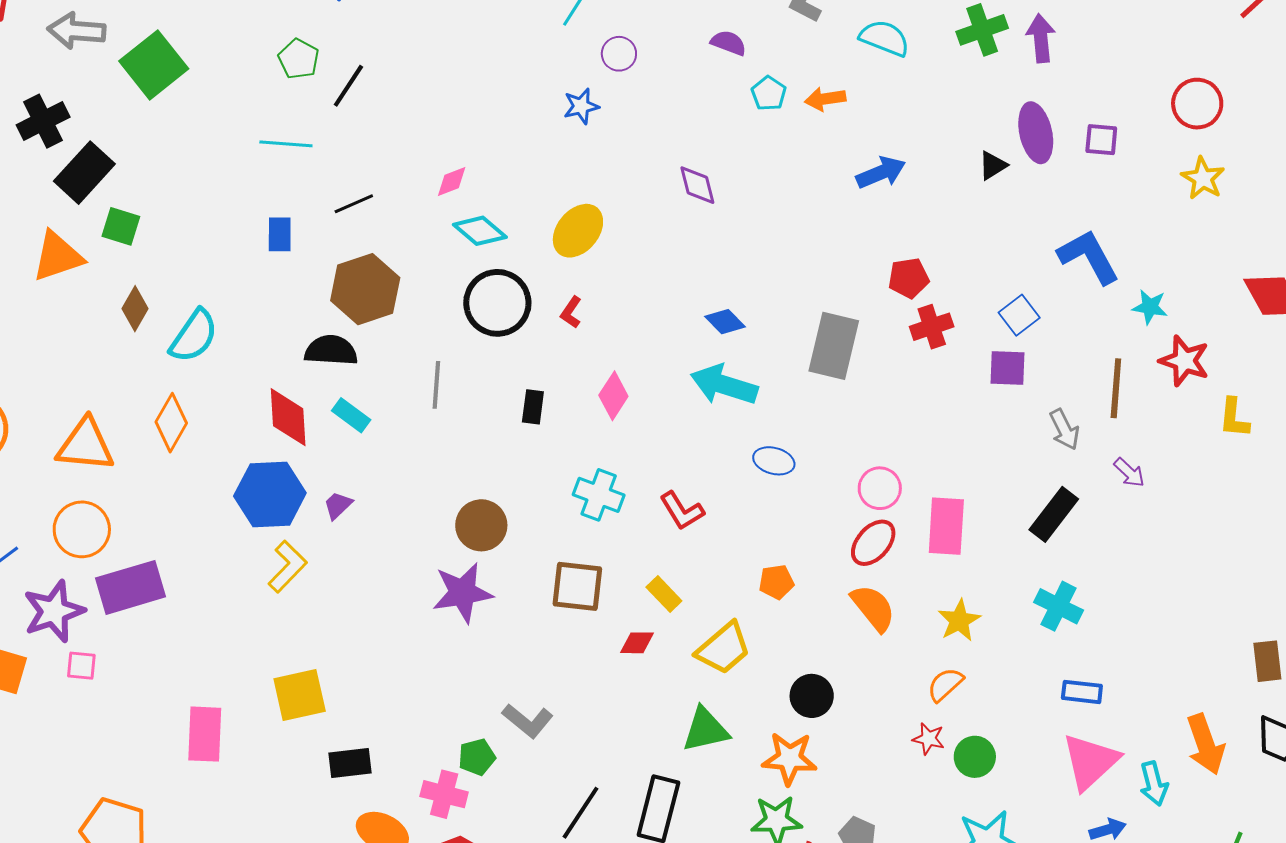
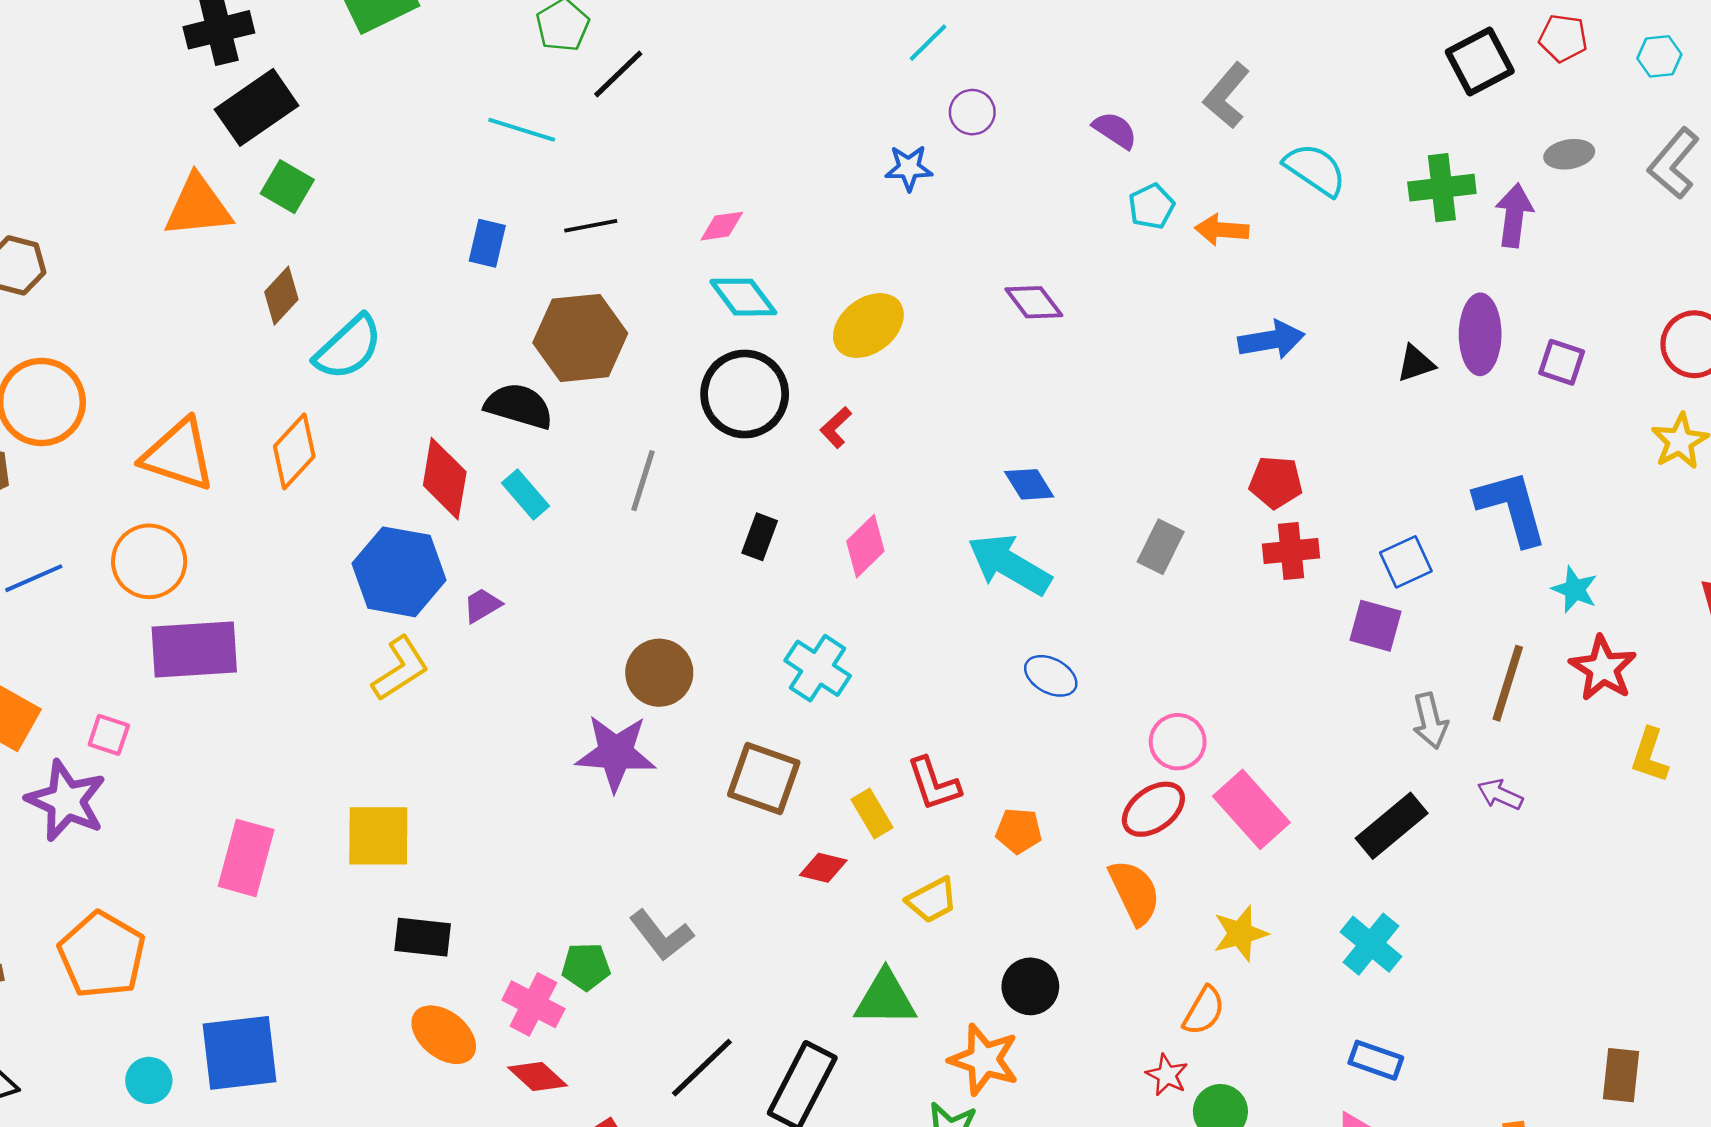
purple diamond: (697, 185) -> (1034, 302), turned -36
gray rectangle: (834, 346) -> (1161, 547), size x0.6
purple arrow: (1129, 473) -> (1500, 794), turned 148
red L-shape: (682, 511) -> (934, 784), moved
pink rectangle: (946, 526) -> (1251, 809), turned -58
purple star: (54, 611) -> (66, 801), moved, turned 30
yellow trapezoid: (724, 648) -> (932, 900), size x0.7
orange semicircle: (945, 685) -> (1204, 1011), turned 150

